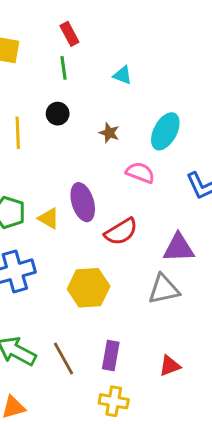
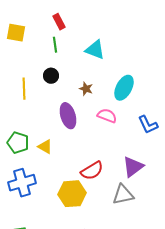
cyan triangle: (123, 75) -> (95, 50), size x1.5
purple ellipse: (83, 202) -> (68, 116), moved
red semicircle: (121, 232) -> (92, 171), moved
purple triangle: (179, 248) -> (133, 167), turned -35

